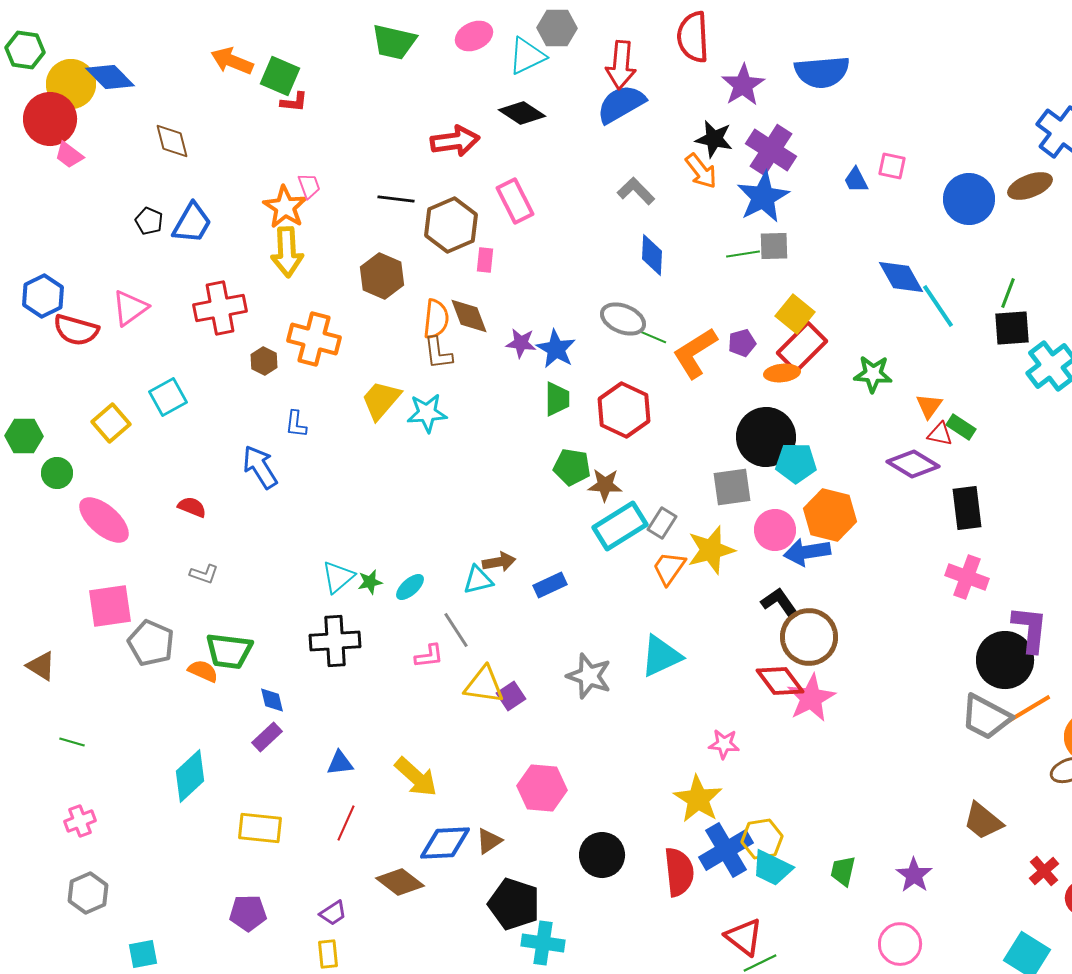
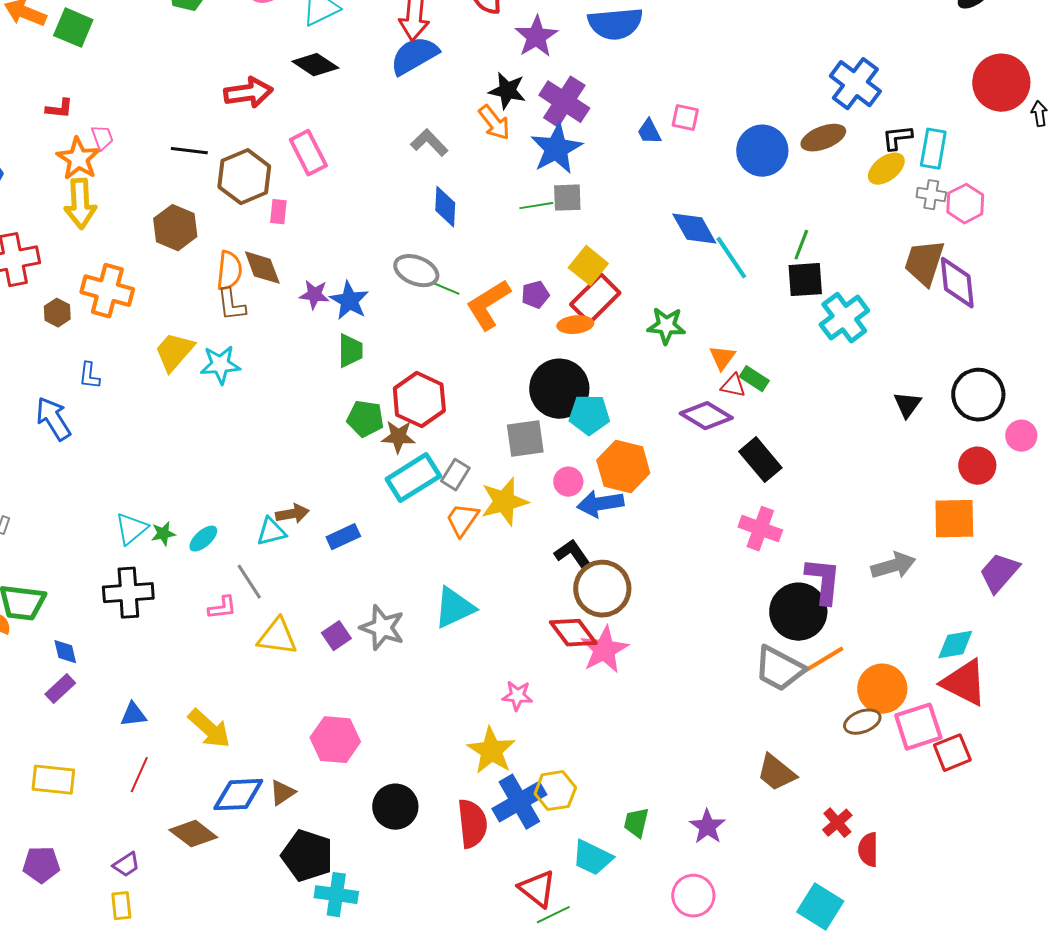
red L-shape: (294, 102) -> (59, 109), moved
red hexagon: (624, 410) -> (419, 400), moved
black rectangle: (967, 508) -> (760, 460), turned -33
pink circle: (775, 530) -> (568, 482), size x0.7
purple square: (511, 696) -> (336, 636), moved
cyan trapezoid: (772, 868) -> (592, 858), moved

